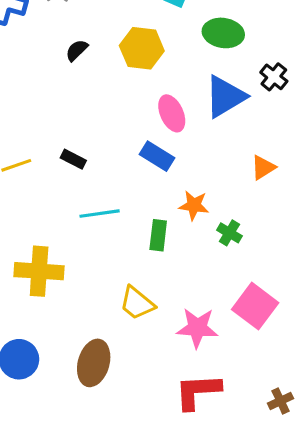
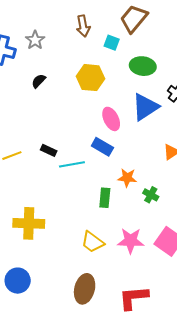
black semicircle: (77, 50) -> (39, 81), moved
cyan line: (100, 214) -> (72, 164), moved
pink star: (197, 328) -> (131, 241), moved
brown ellipse: (94, 363) -> (85, 289), moved

